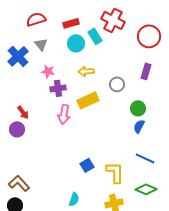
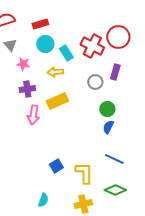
red cross: (113, 20) -> (92, 46), moved
cyan rectangle: (95, 36) -> (66, 53), moved
pink star: (48, 71) -> (23, 64), moved
gray circle: (117, 84) -> (95, 82), moved

